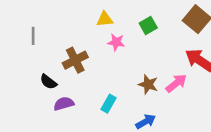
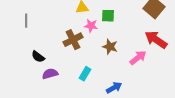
green square: (148, 26) -> (108, 16), moved, turned 32
brown cross: (75, 60) -> (73, 40), moved
brown star: (148, 84) -> (110, 47), moved

